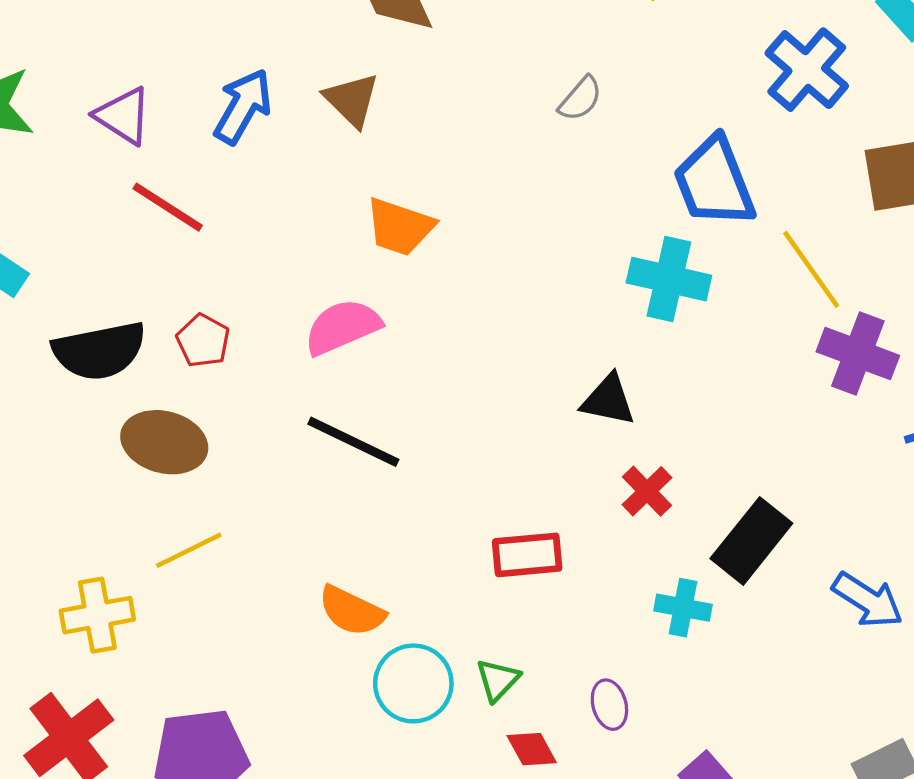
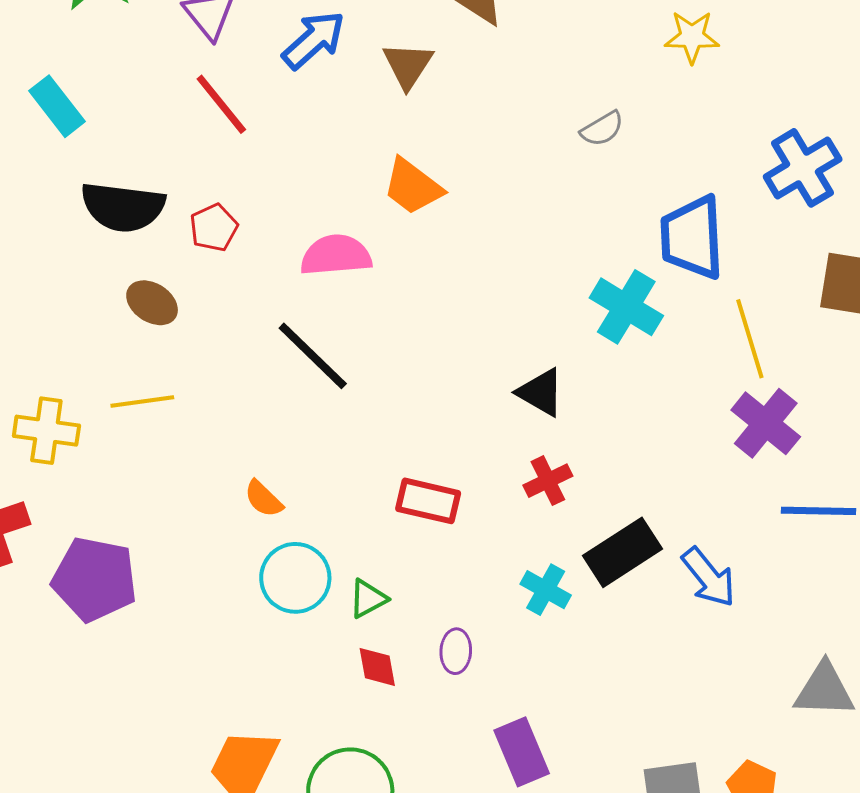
brown ellipse: (164, 442) -> (152, 303), size x0.7
blue arrow: (868, 600) -> (709, 577), moved
orange semicircle: (352, 611) -> (263, 499), size x0.7

